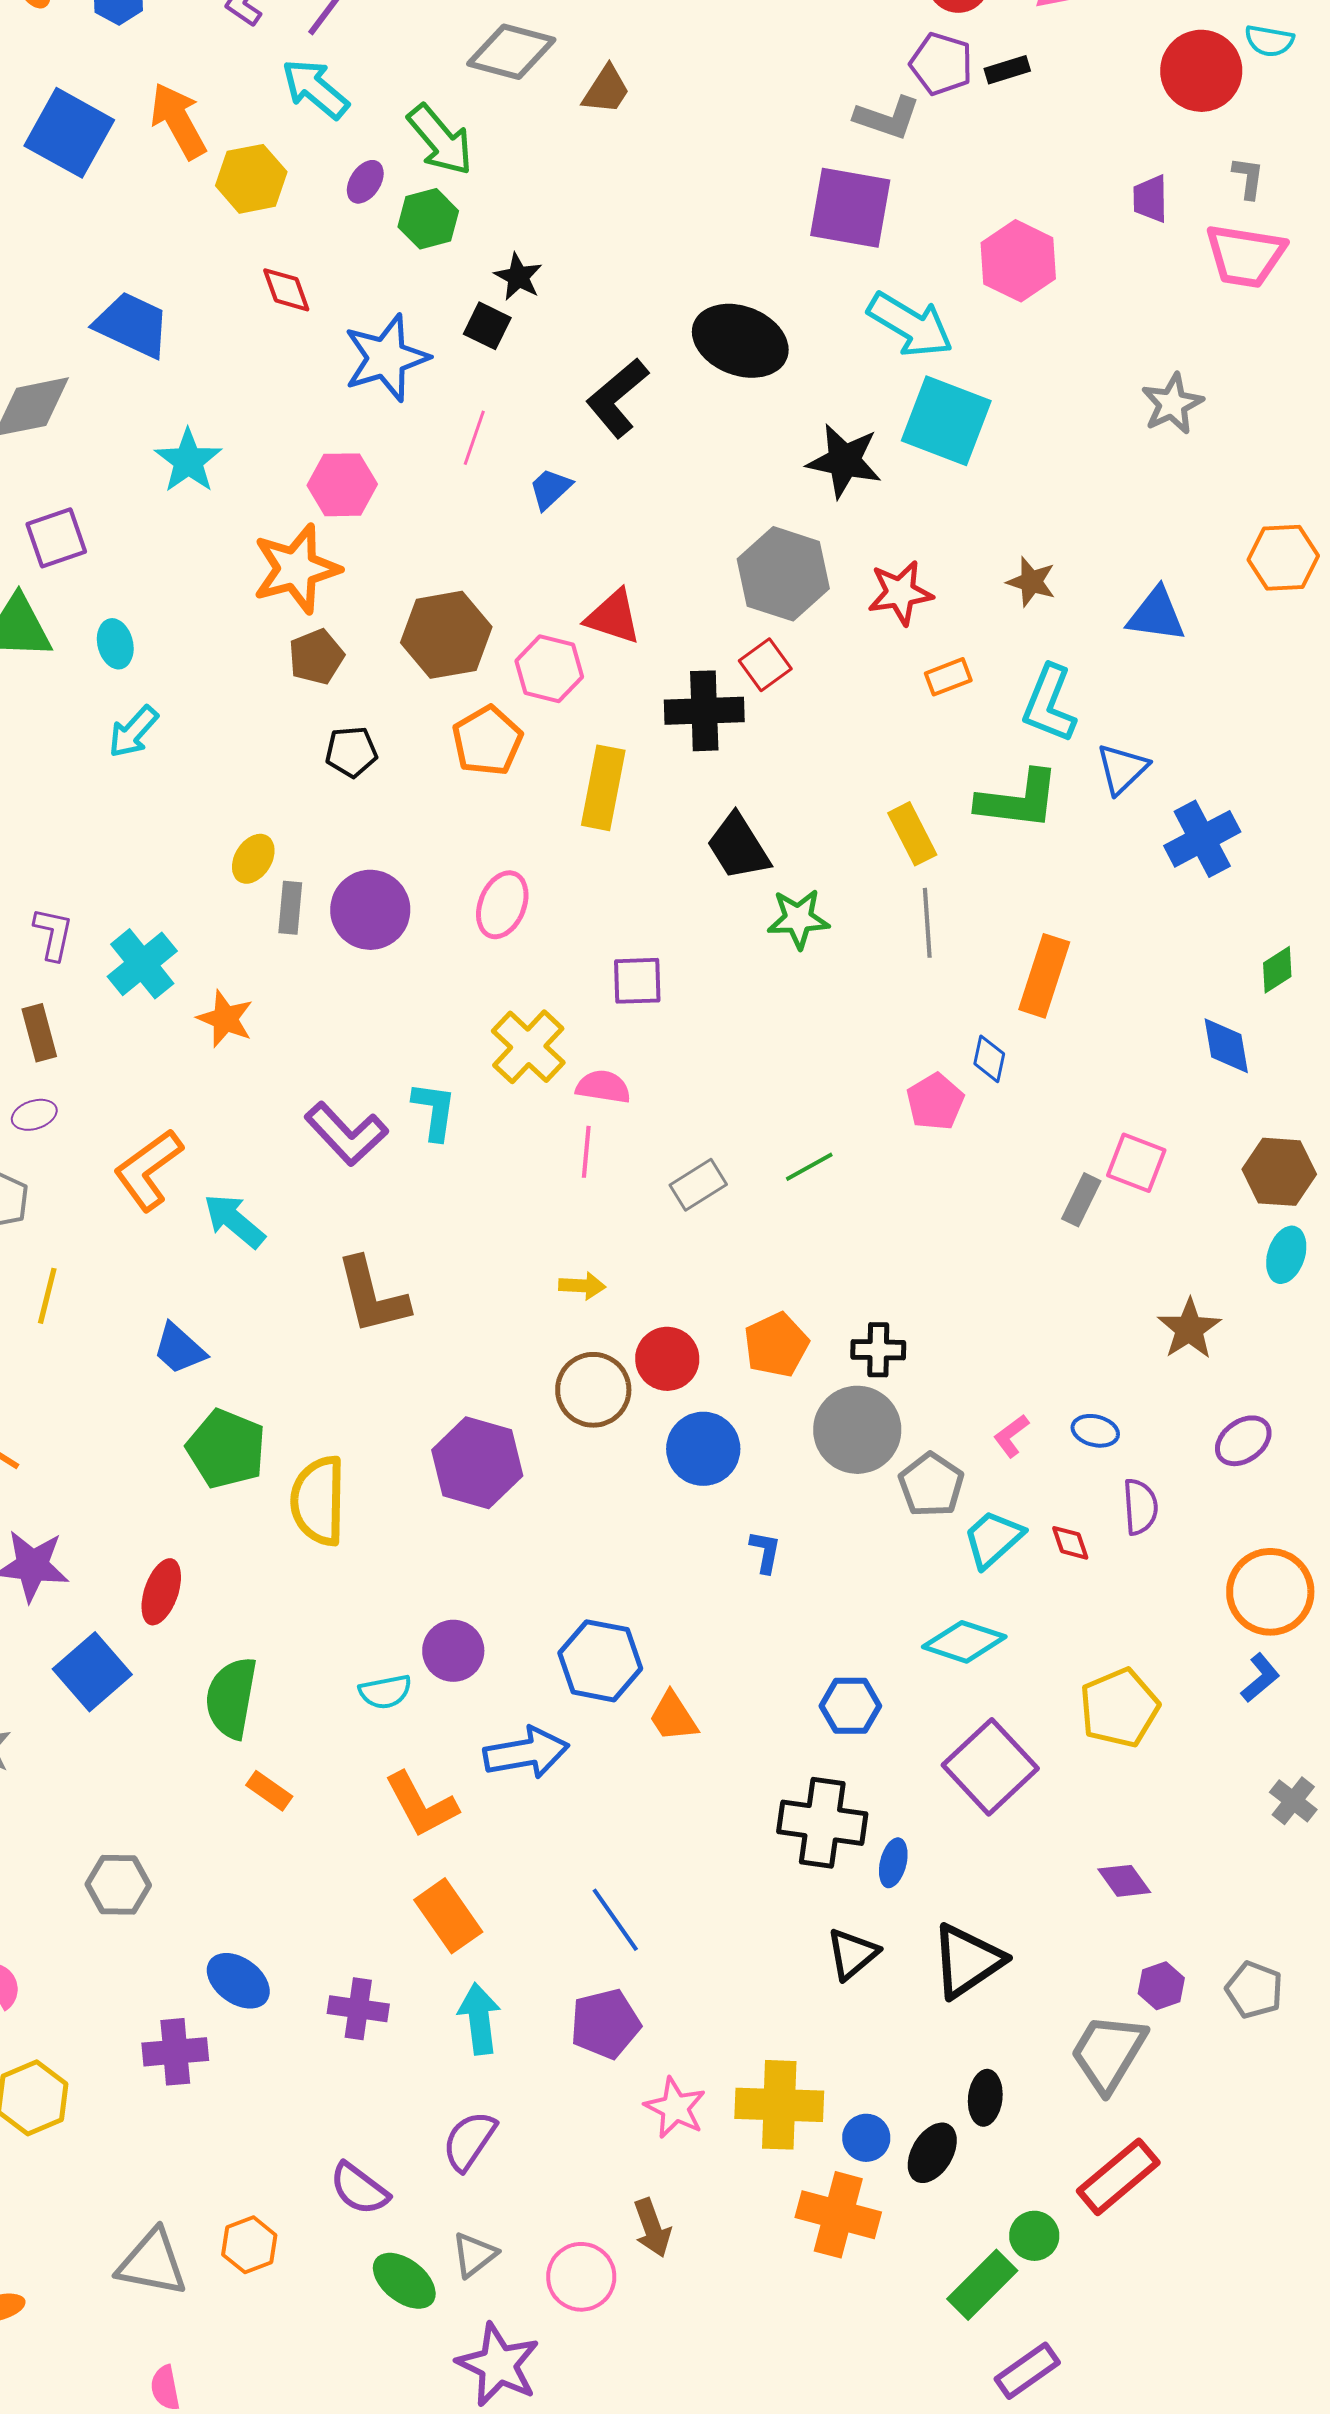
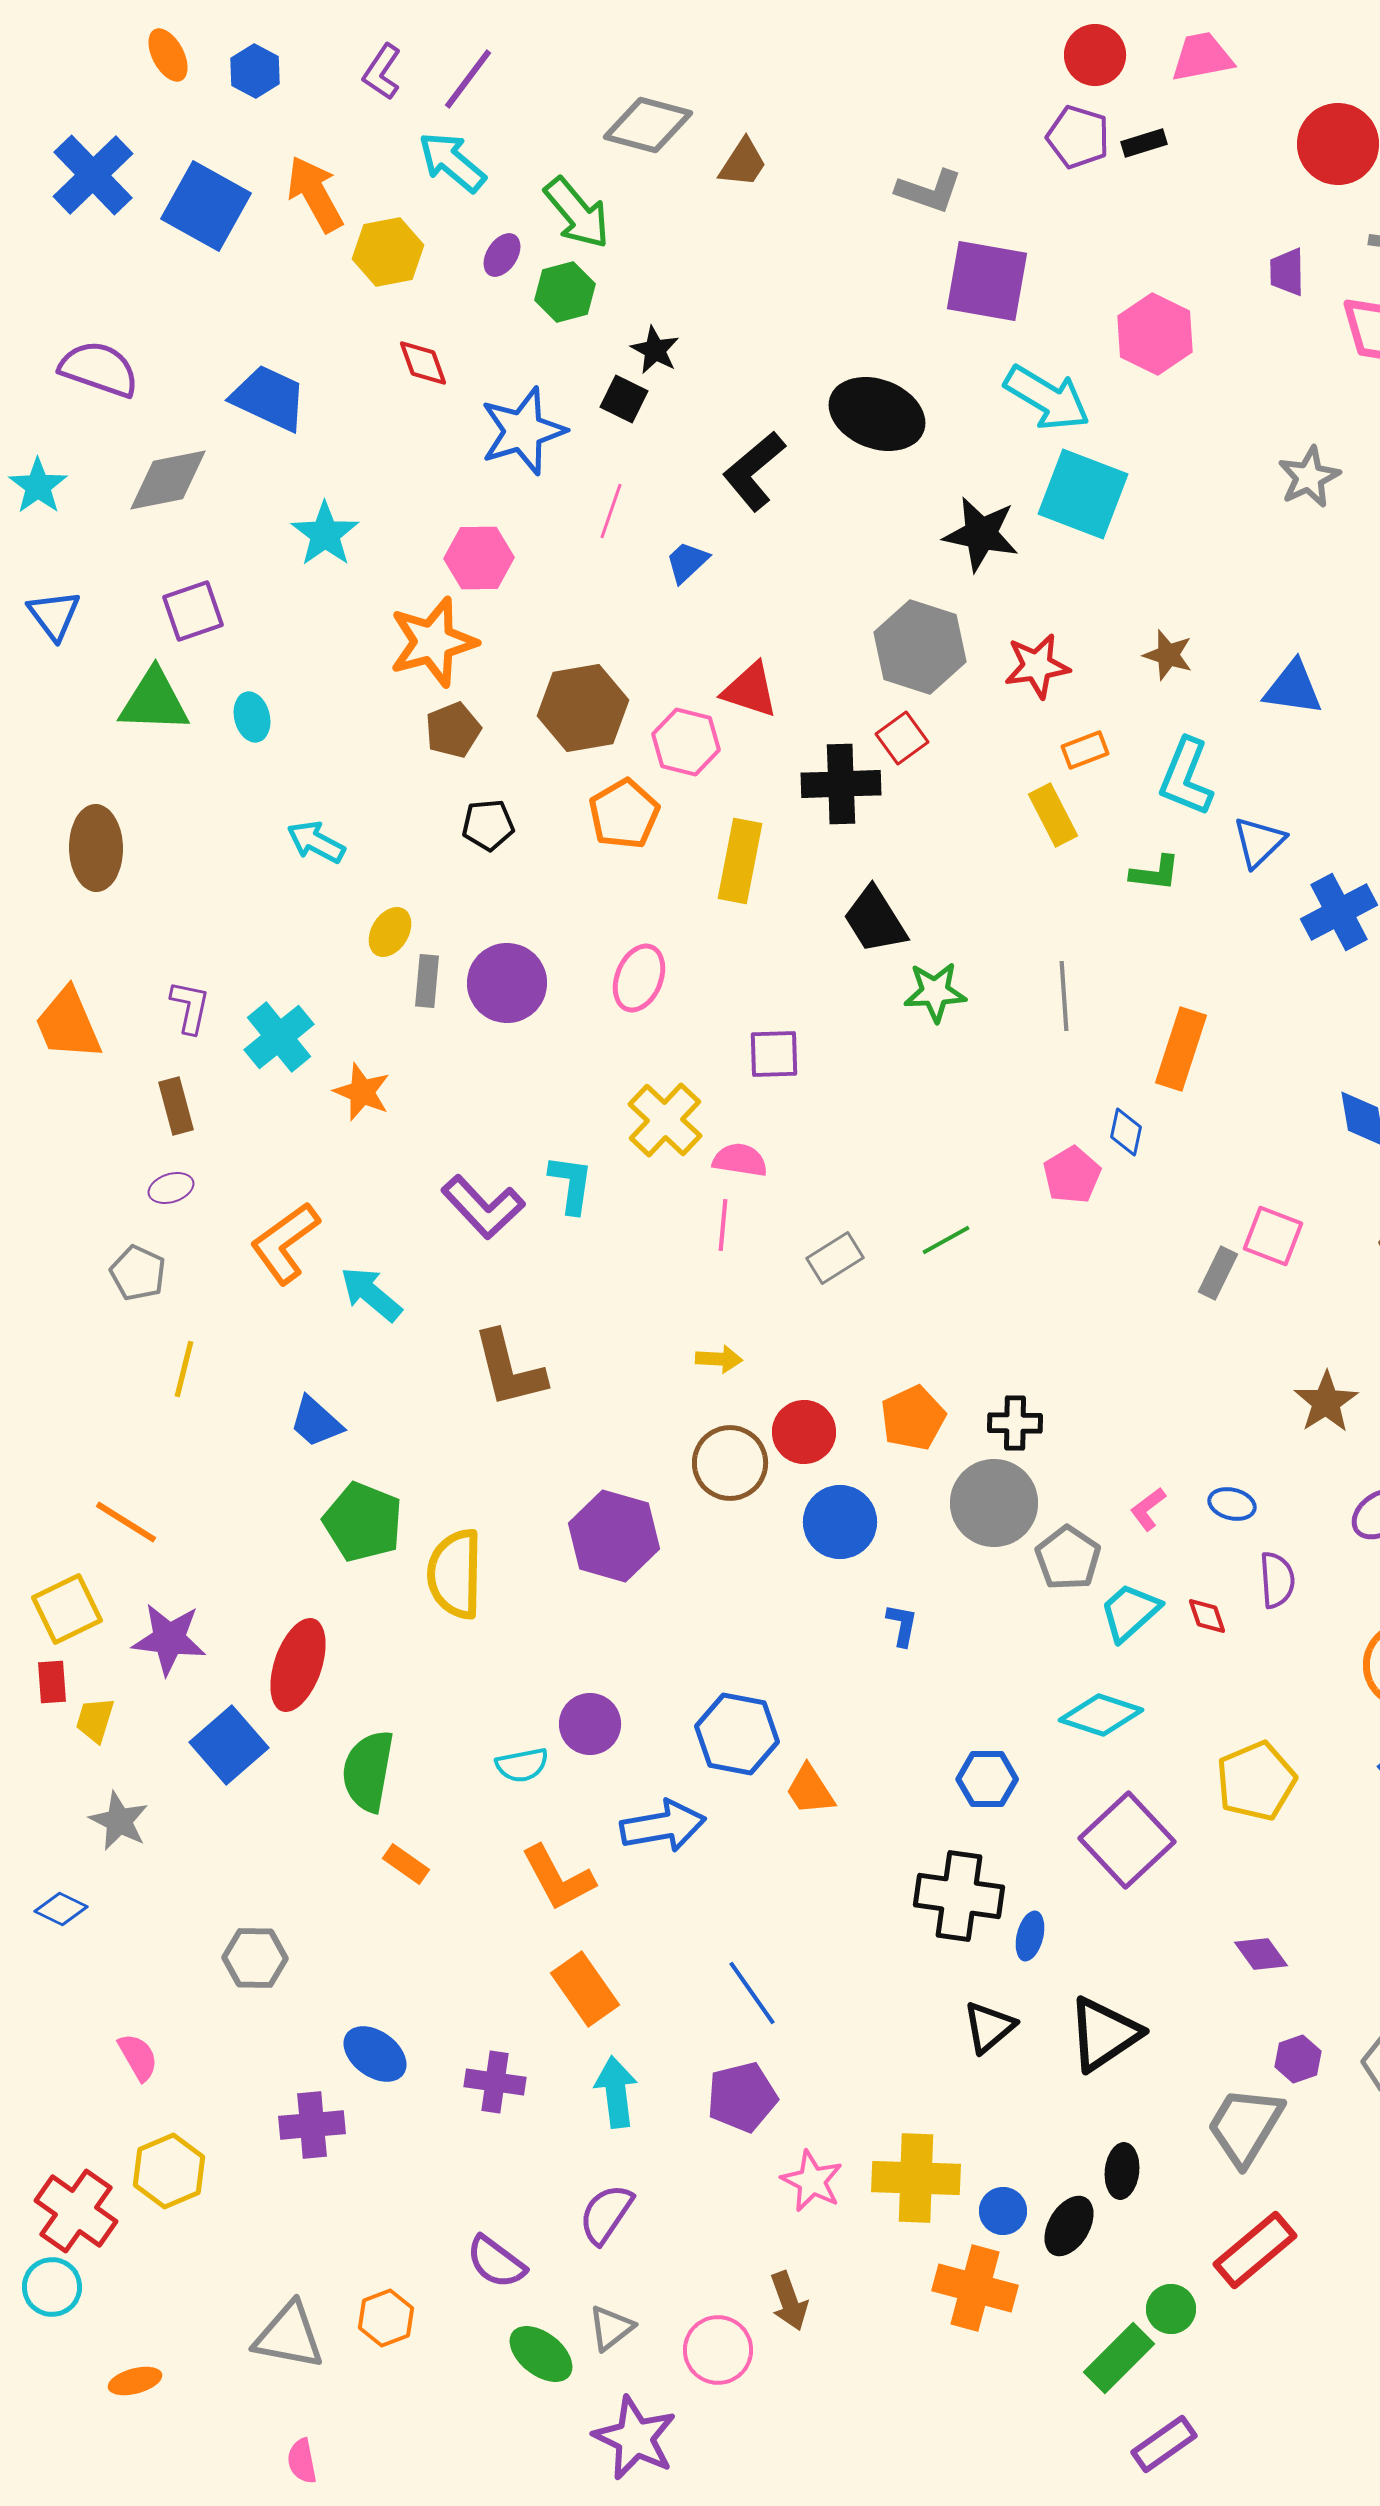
gray L-shape: (887, 118) -> (929, 191), moved
cyan arrow: (133, 732) -> (316, 842), moved, turned 76
green L-shape: (1018, 800) -> (1155, 873), size x0.6
yellow rectangle: (912, 834) -> (1053, 815), moved
red ellipse: (161, 1592) -> (298, 1665), size x1.4

